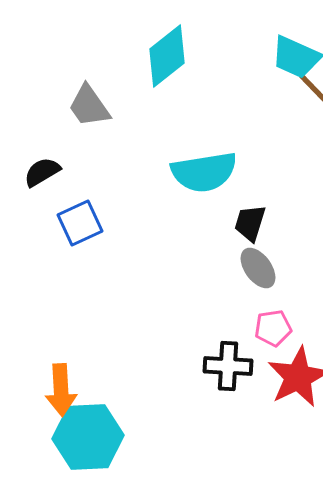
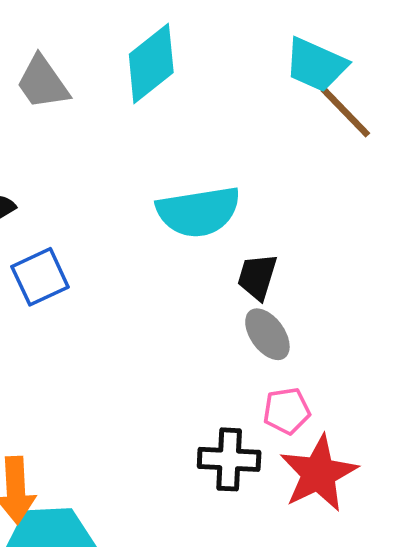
gray trapezoid: (89, 106) -> (43, 83), moved

